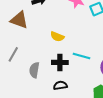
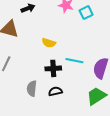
gray semicircle: (34, 70) -> (32, 89), moved

